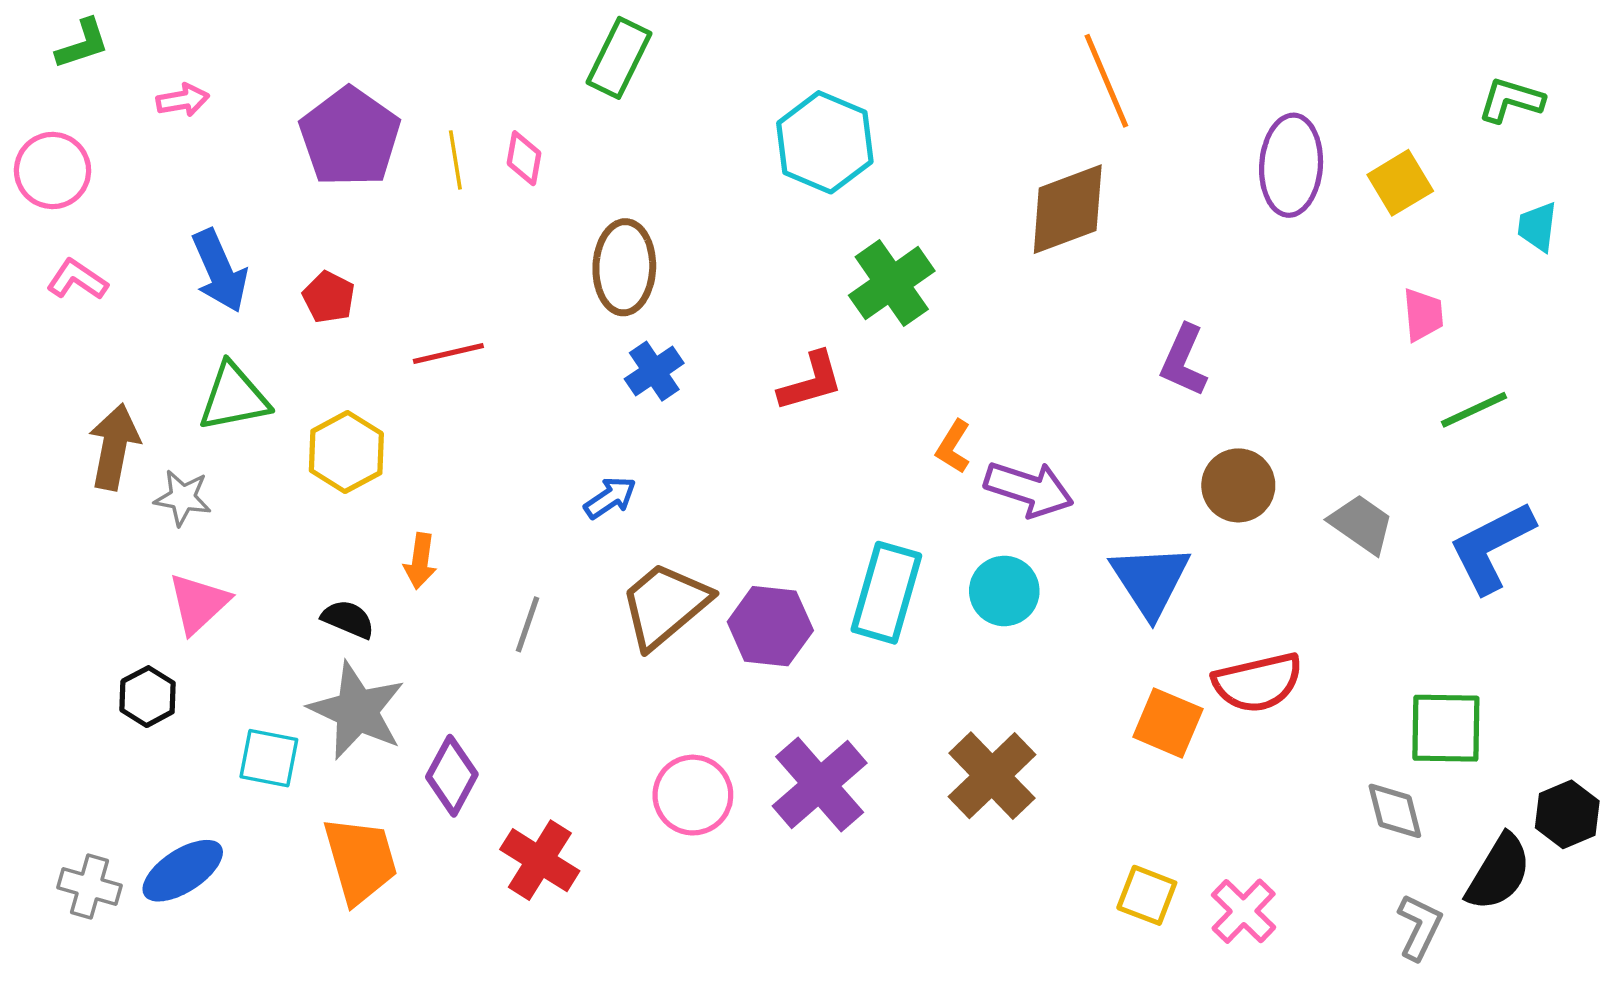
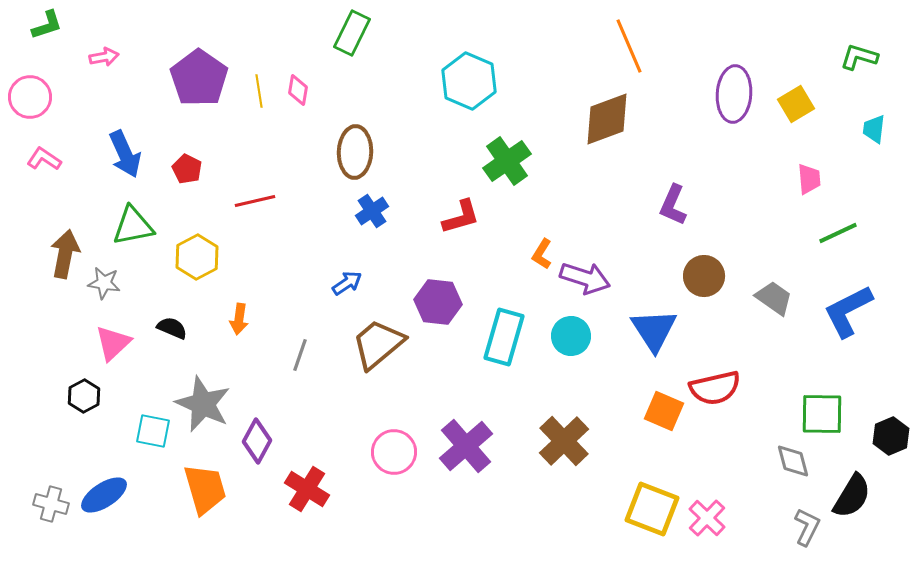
black semicircle: (348, 619) -> (172, 328), moved
purple hexagon: (770, 626) -> (438, 302), moved
black hexagon: (1567, 814) -> (891, 436), moved
yellow square: (1147, 895) -> (652, 509), size x1.6

